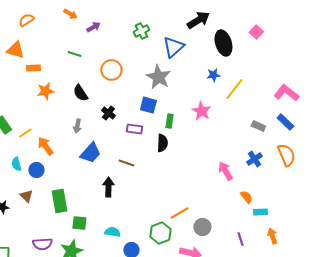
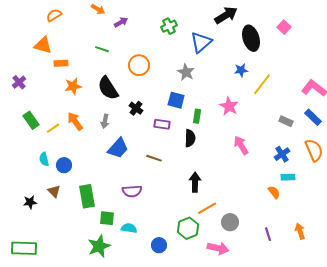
gray star: (158, 77) -> (186, 72), size x0.7
black semicircle: (80, 93) -> (108, 88), size x1.4
orange arrow: (45, 146) -> (75, 121), moved
pink arrow: (225, 171) -> (241, 145), moved
black arrow: (108, 187) -> (195, 182), moved
cyan rectangle: (260, 212) -> (288, 177), moved
cyan semicircle: (112, 232) -> (129, 228), moved
purple semicircle: (42, 244) -> (132, 191), moved

